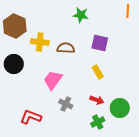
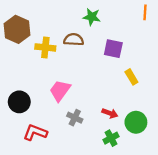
brown semicircle: (66, 48) -> (74, 40), moved
black circle: (14, 64) -> (19, 102), moved
yellow rectangle: (98, 72) -> (131, 77), moved

